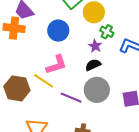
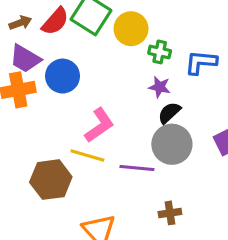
blue circle: (58, 31) -> (63, 76), moved
purple star: (95, 46) -> (160, 87), moved
black semicircle: (93, 65) -> (169, 113), moved

